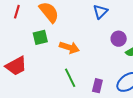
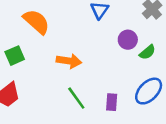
green square: (40, 37) -> (15, 56), moved

